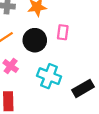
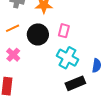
cyan cross: (49, 76) -> (67, 58), moved

